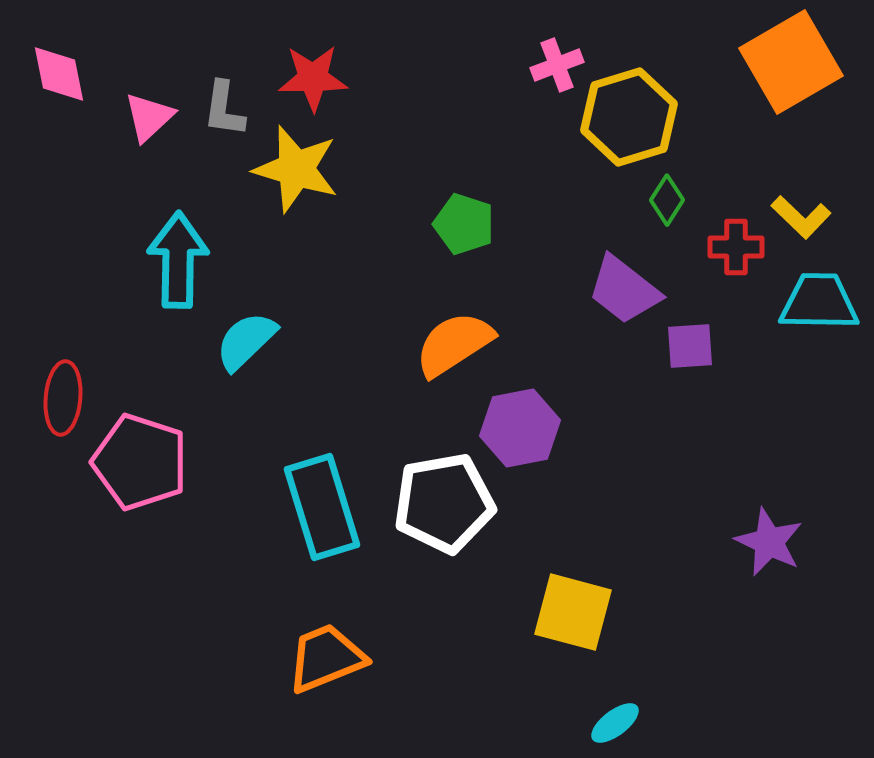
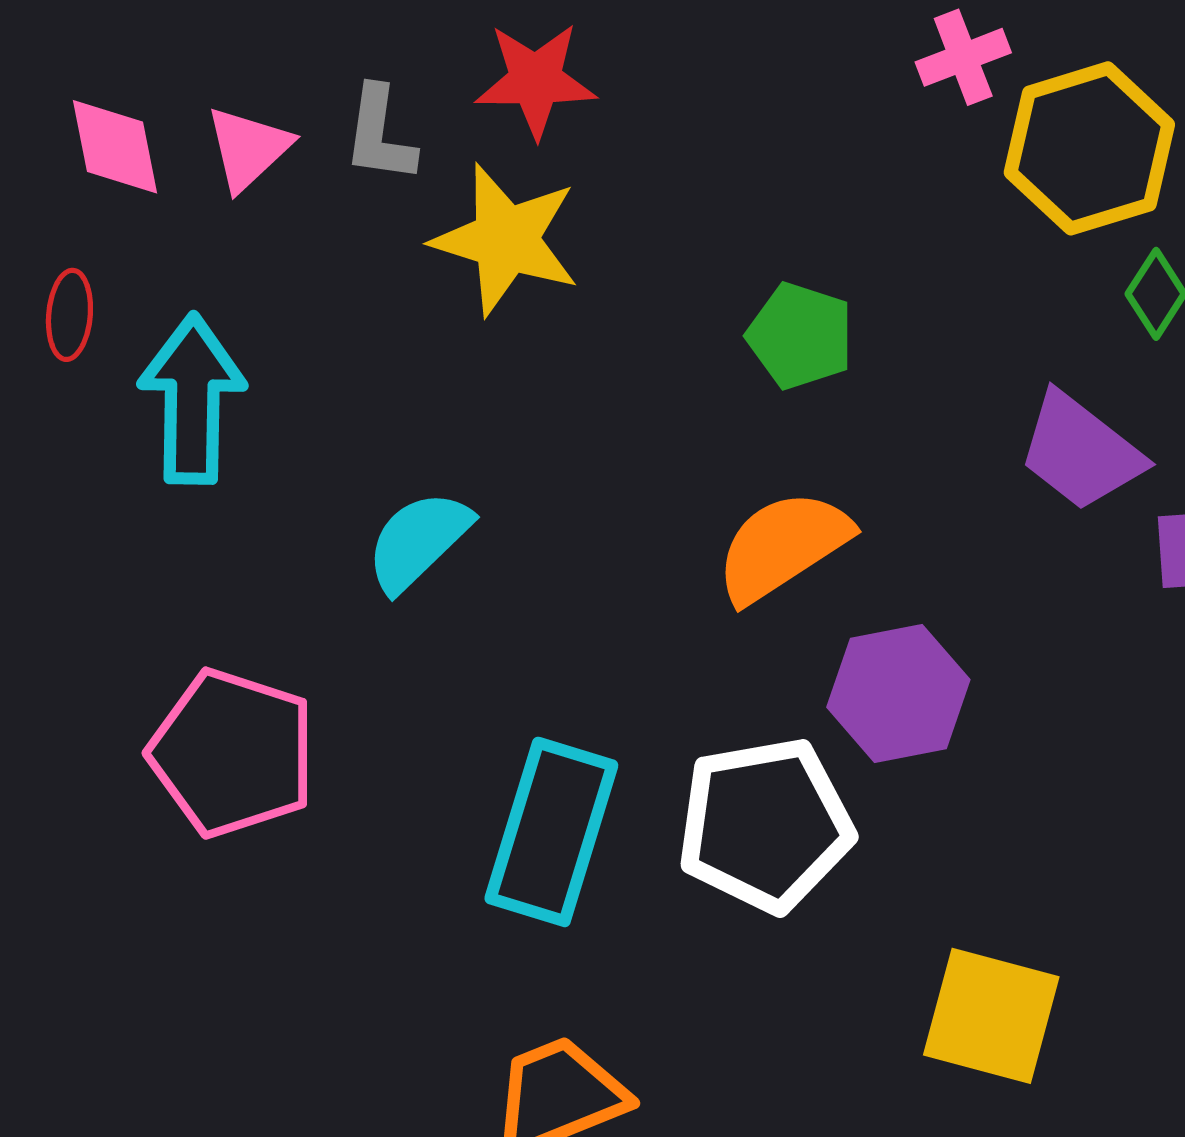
pink diamond: (59, 74) -> (115, 147), moved
cyan arrow: (178, 260) -> (192, 399), moved
red ellipse: (63, 398) -> (69, 315), moved, size x0.7
cyan rectangle: (322, 507) -> (551, 832), turned 34

